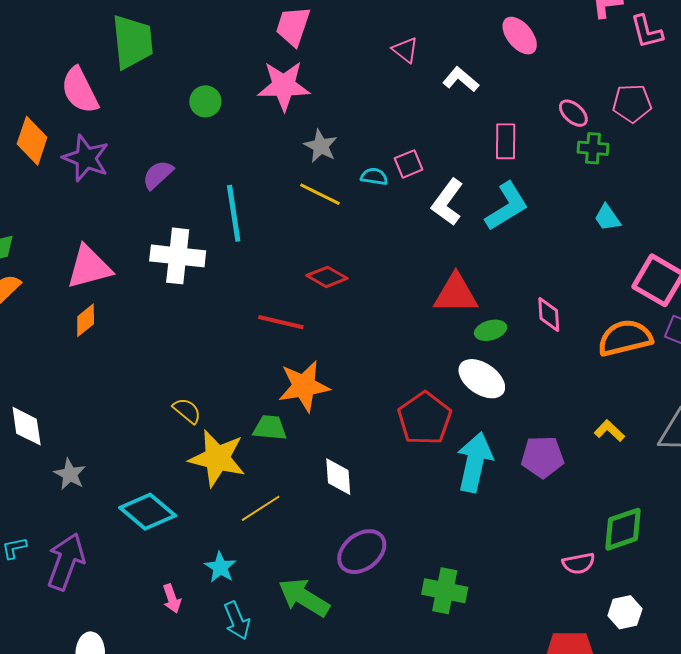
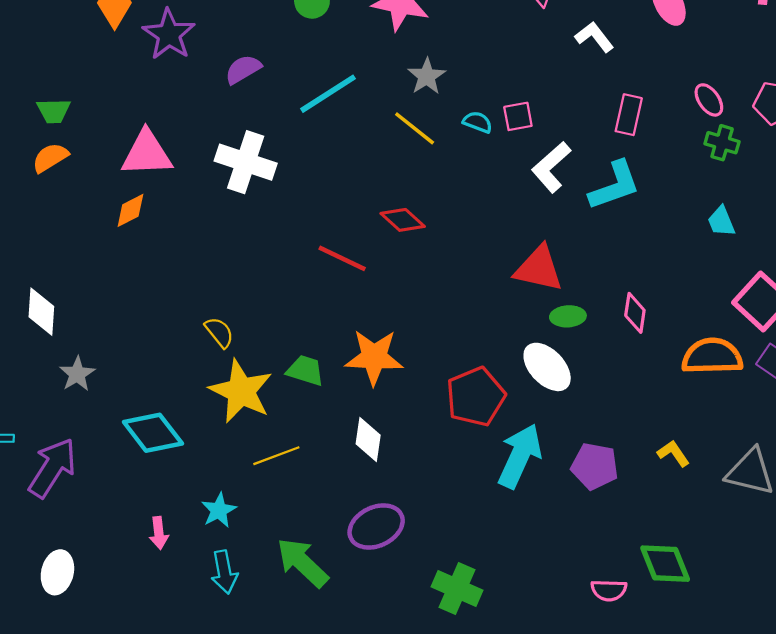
cyan line: (234, 213) -> (328, 94), moved, turned 54
orange star: (304, 386) -> (374, 357), moved
green diamond: (623, 529) -> (665, 564), turned 75

